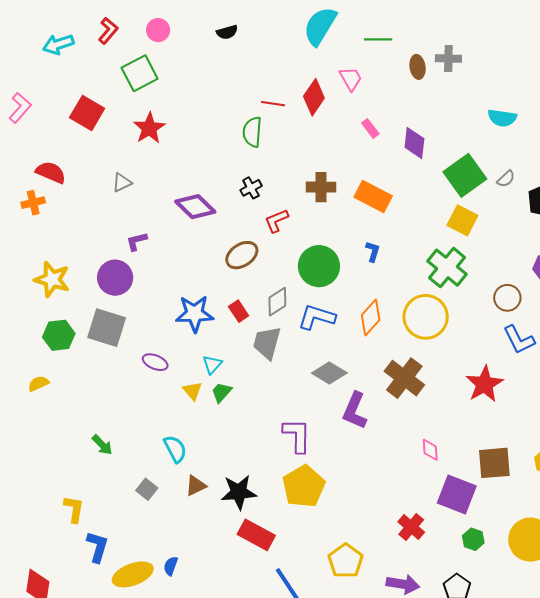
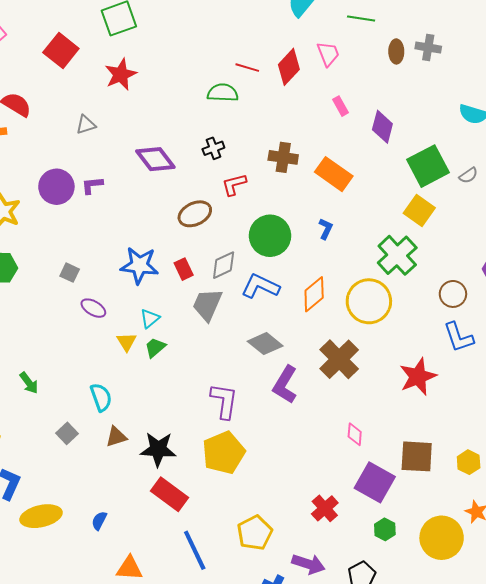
green semicircle: (252, 132) -> (223, 93), turned 80
purple circle: (115, 278) -> (56, 187), moved
gray square: (107, 328) -> (70, 273), moved, size x0.5
blue semicircle: (171, 566) -> (99, 521), moved

